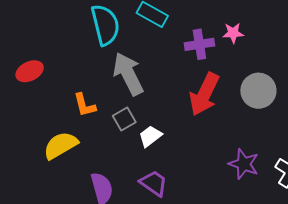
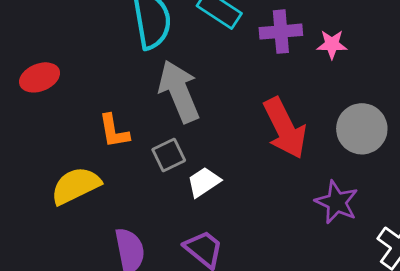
purple cross: (199, 44) -> (281, 32), moved
red arrow: (204, 94) -> (285, 128), turned -57
purple star: (244, 164) -> (337, 202), moved

